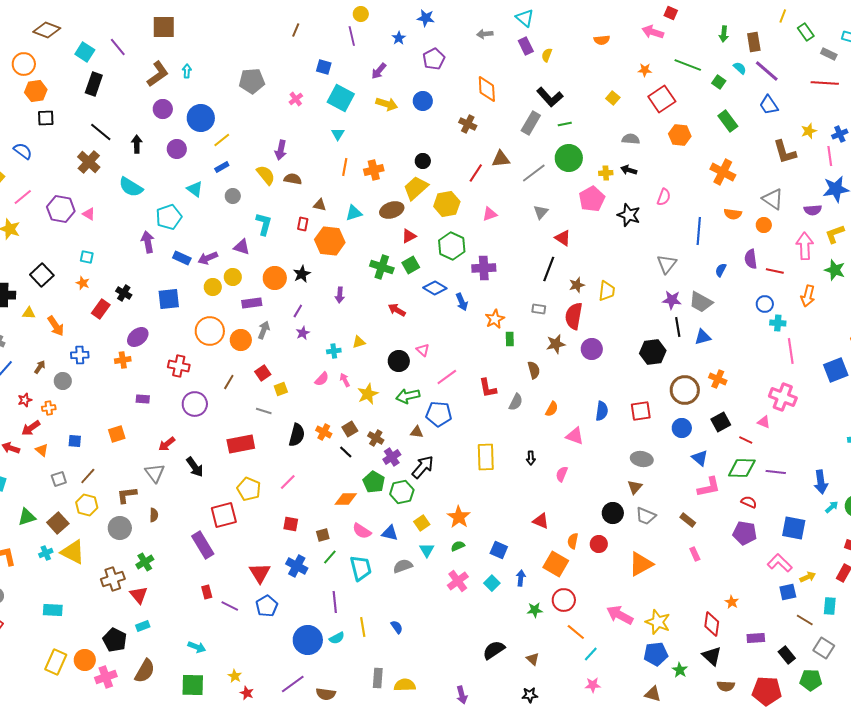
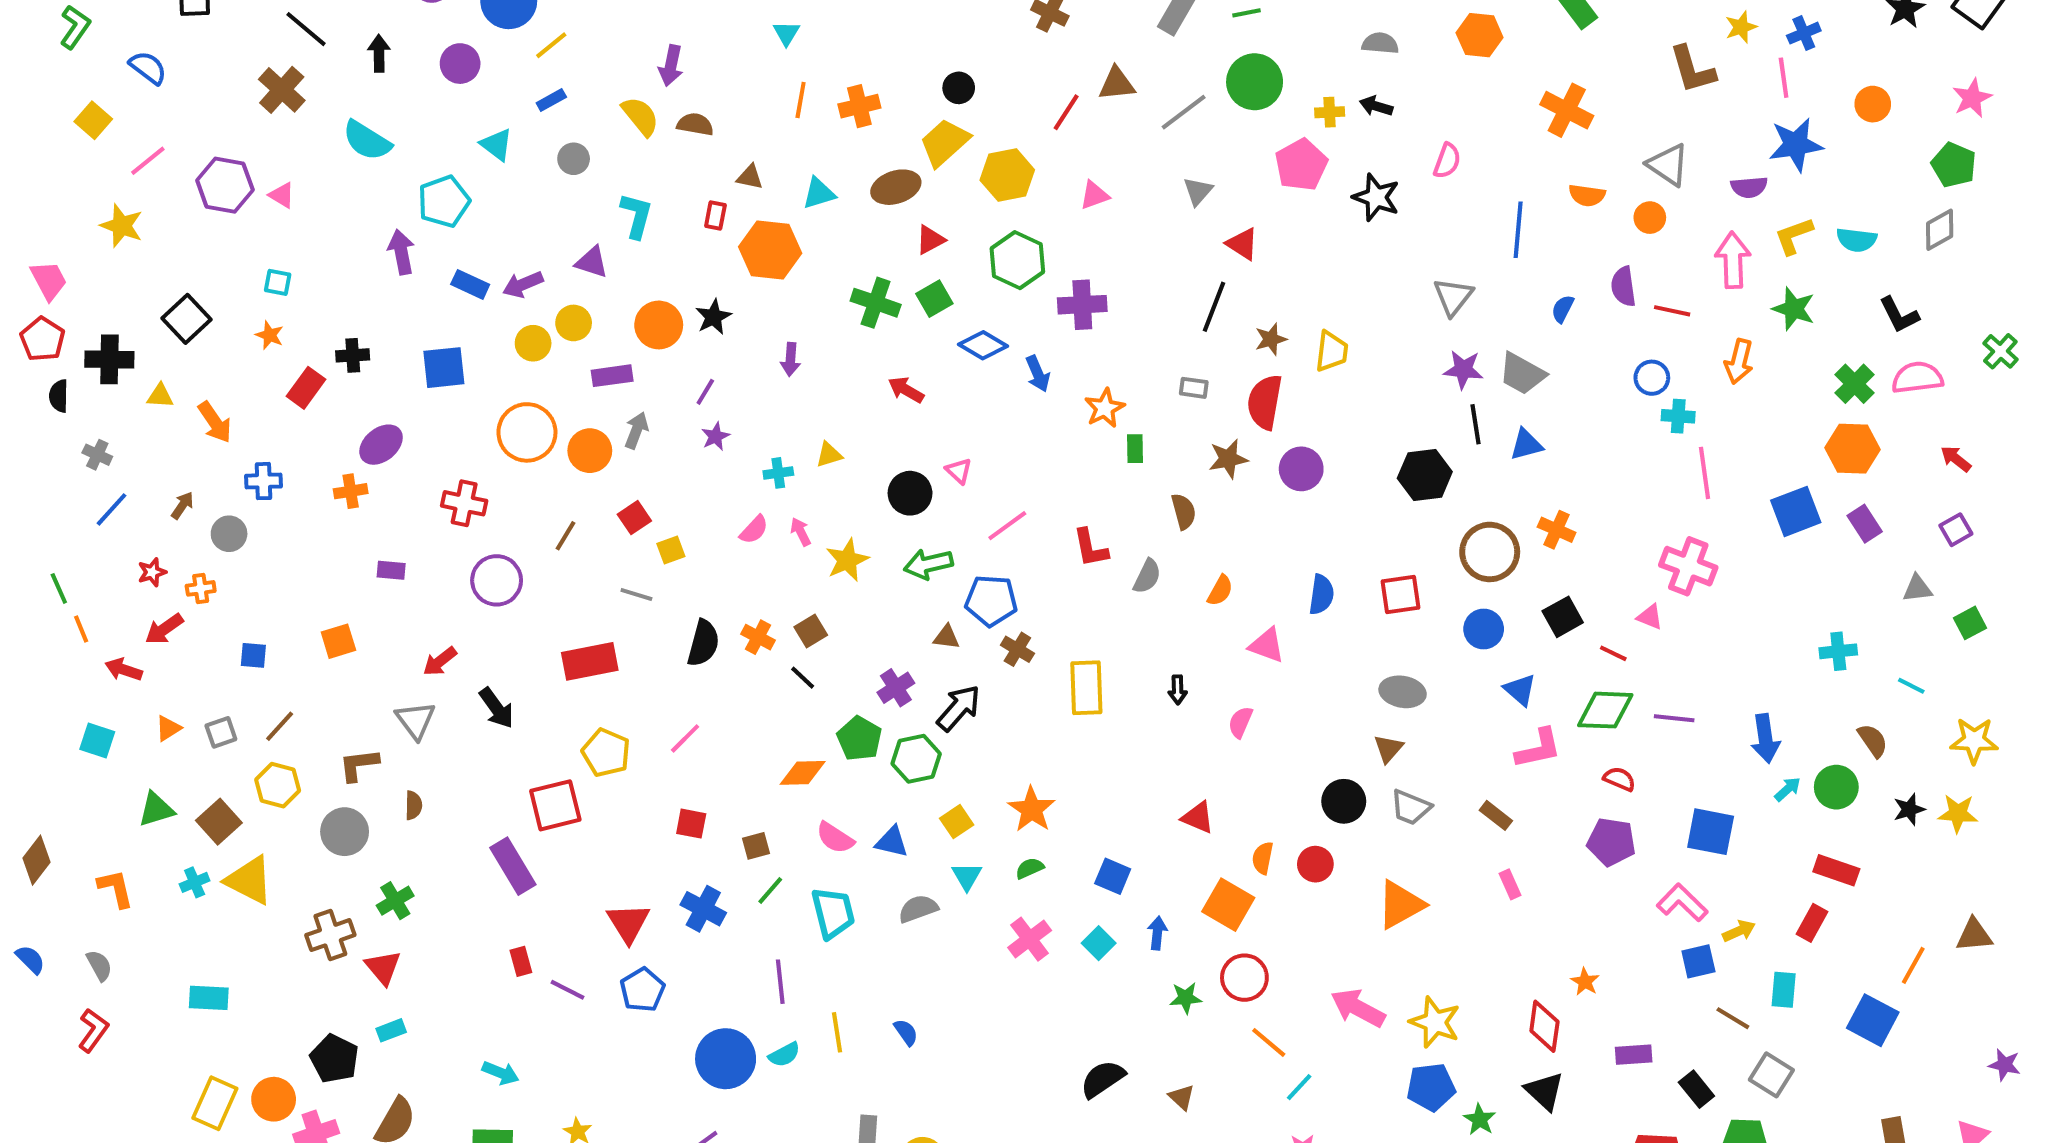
black cross: (124, 293) -> (353, 355), turned -35
brown cross: (376, 438) -> (1017, 649), moved
orange triangle: (42, 450) -> (168, 728), moved, turned 48

